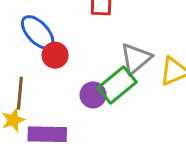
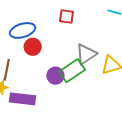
blue ellipse: (38, 32) -> (23, 30), turned -70

